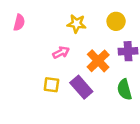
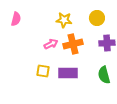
orange cross: (98, 61) -> (73, 44), moved, turned 30
purple rectangle: (81, 87) -> (68, 73), turned -48

